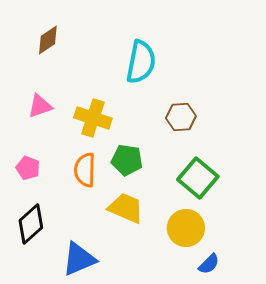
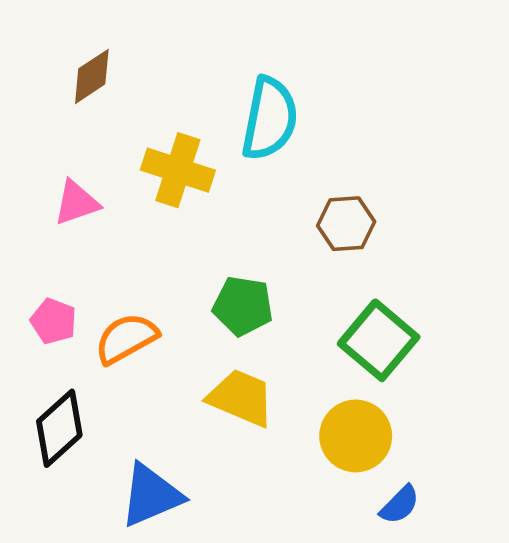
yellow cross: (93, 118) -> (178, 170), moved
orange semicircle: (85, 170) -> (126, 338), moved, turned 60

